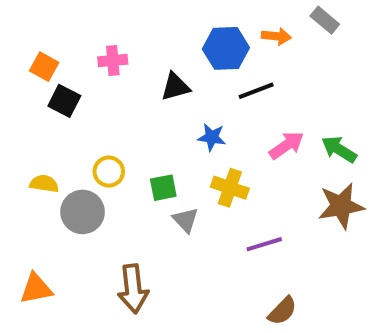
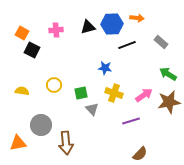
gray rectangle: (325, 20) -> (161, 42), moved
black triangle: (175, 87) -> (88, 27), moved
pink arrow: (286, 145) -> (144, 95), moved
gray circle: (83, 212) -> (41, 125), moved

